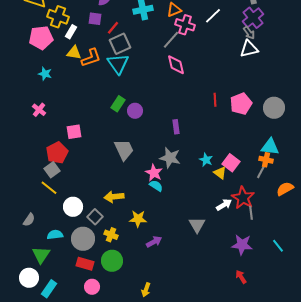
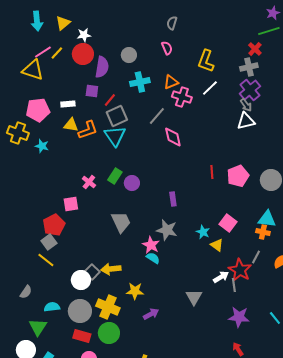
yellow cross: (58, 17) -> (18, 133), moved
white rectangle: (71, 32) -> (68, 104), turned 56
gray line: (171, 40) -> (157, 116), moved
pink cross: (39, 110) -> (89, 182), moved
pink square: (231, 163) -> (228, 223), moved
gray line: (261, 172) -> (256, 257), moved
white circle: (73, 207) -> (81, 280), moved
gray line: (251, 213) -> (234, 285), moved
gray square: (95, 217) -> (92, 272), moved
yellow cross: (111, 235) -> (108, 307), size x1.6

